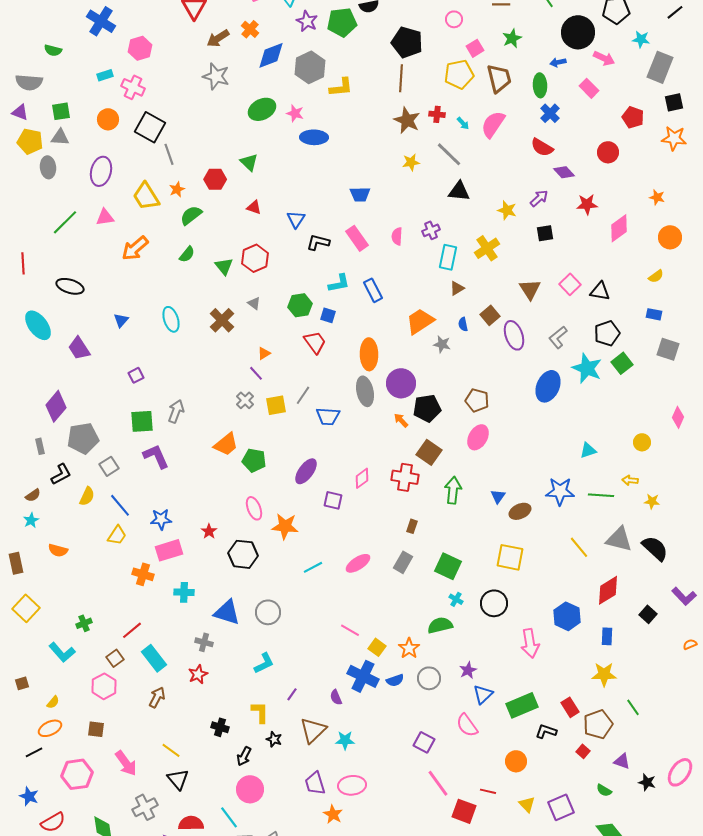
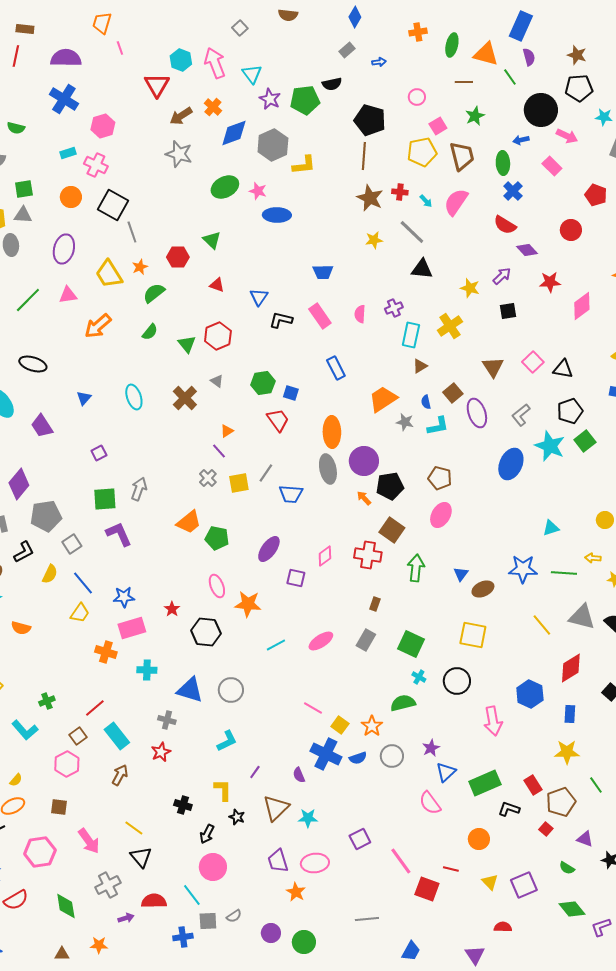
cyan L-shape: (339, 283) -> (438, 426), moved
purple square: (424, 742) -> (360, 839), moved, turned 35

